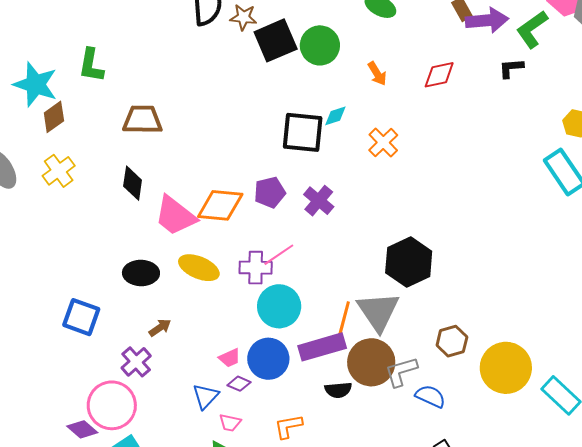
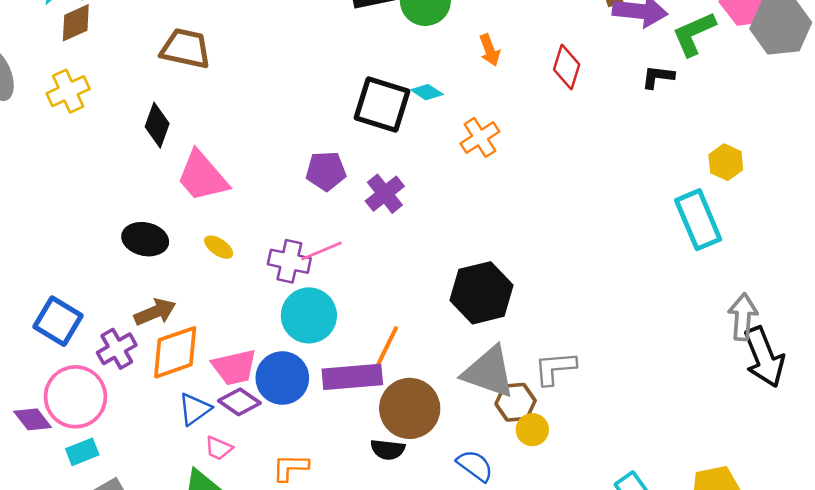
red diamond: (439, 75) -> (567, 67), turned -72
cyan diamond: (335, 116) -> (427, 92), turned 40
orange diamond: (220, 205) -> (175, 352), moved, turned -36
yellow ellipse: (199, 268) -> (219, 247), size x0.6
gray triangle: (378, 312) -> (489, 372), moved, turned -48
blue square: (81, 317) -> (58, 321), moved
brown arrow: (160, 328) -> (155, 312), size x1.4
pink trapezoid: (230, 358) -> (234, 367), size x1.6
yellow circle: (506, 368) -> (532, 430), moved, size x0.5
gray L-shape: (401, 372) -> (555, 368), moved
purple diamond: (239, 384) -> (239, 402), size x1.4
black semicircle: (338, 390) -> (388, 450), moved

